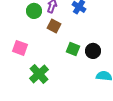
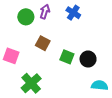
brown square: (54, 26) -> (43, 43), moved

